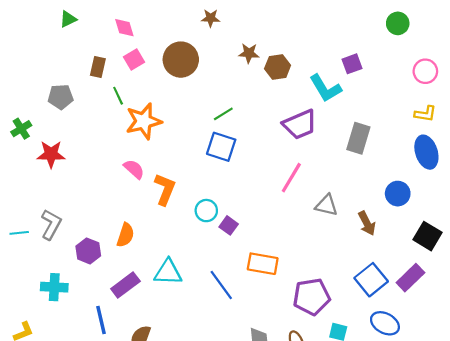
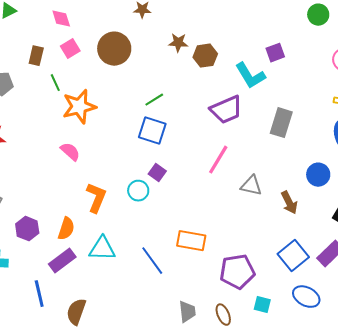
orange L-shape: (165, 189) -> (96, 198), moved
purple square: (229, 225) -> (157, 173), moved
orange semicircle: (125, 235) -> (66, 229), moved

